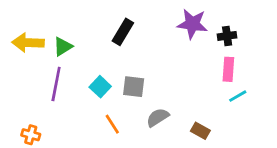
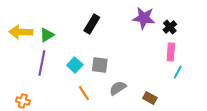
black cross: (227, 36) -> (170, 27), turned -32
cyan line: (238, 96) -> (178, 72), turned -32

